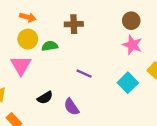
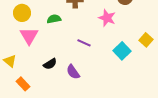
yellow circle: (28, 39) -> (22, 13), moved
pink star: (132, 45) -> (107, 18), moved

